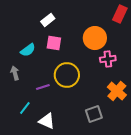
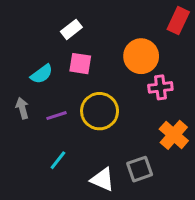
purple line: (43, 87) -> (56, 116), moved
cyan line: (25, 108) -> (58, 160), moved
white triangle: (47, 121) -> (102, 179), moved

